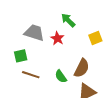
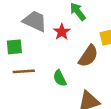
brown semicircle: (82, 68) -> (88, 56), moved
brown line: (31, 75) -> (24, 71), turned -30

